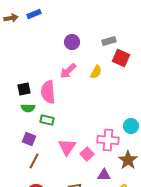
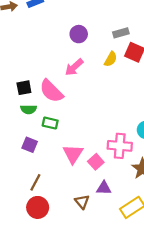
yellow semicircle: (96, 72) -> (111, 59), moved
pink semicircle: (48, 92) -> (51, 91), turned -40
brown line: (34, 161) -> (35, 182), moved
purple triangle: (104, 175) -> (104, 188), moved

